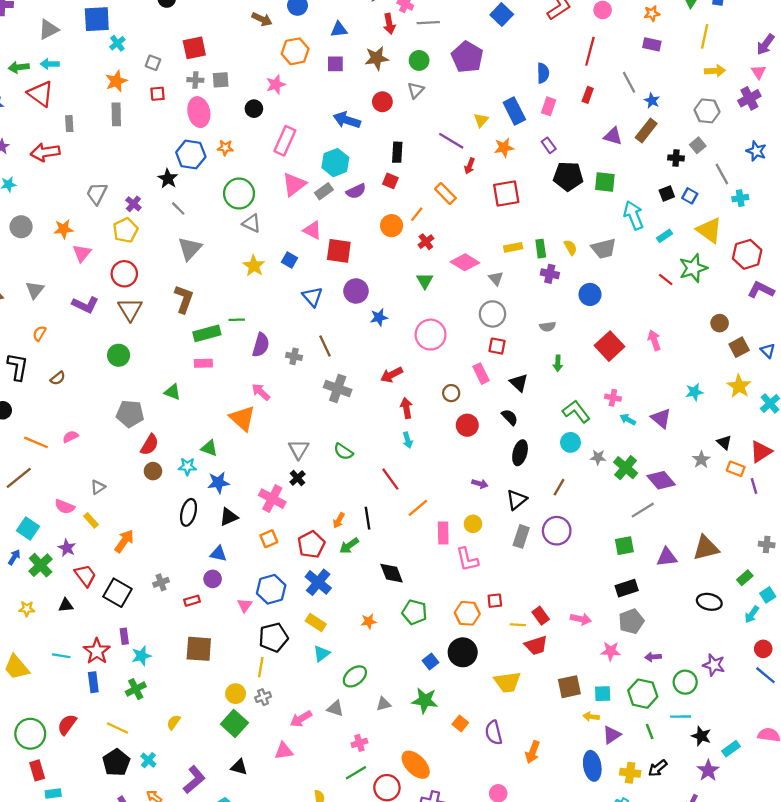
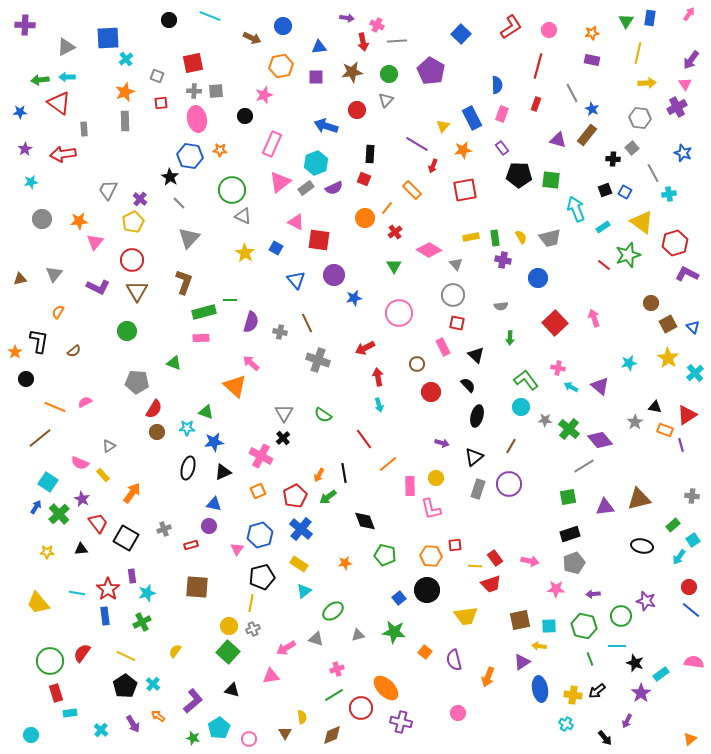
black triangle: (724, 442) -> (655, 407), turned -32
purple triangle: (612, 735) -> (522, 662), moved

